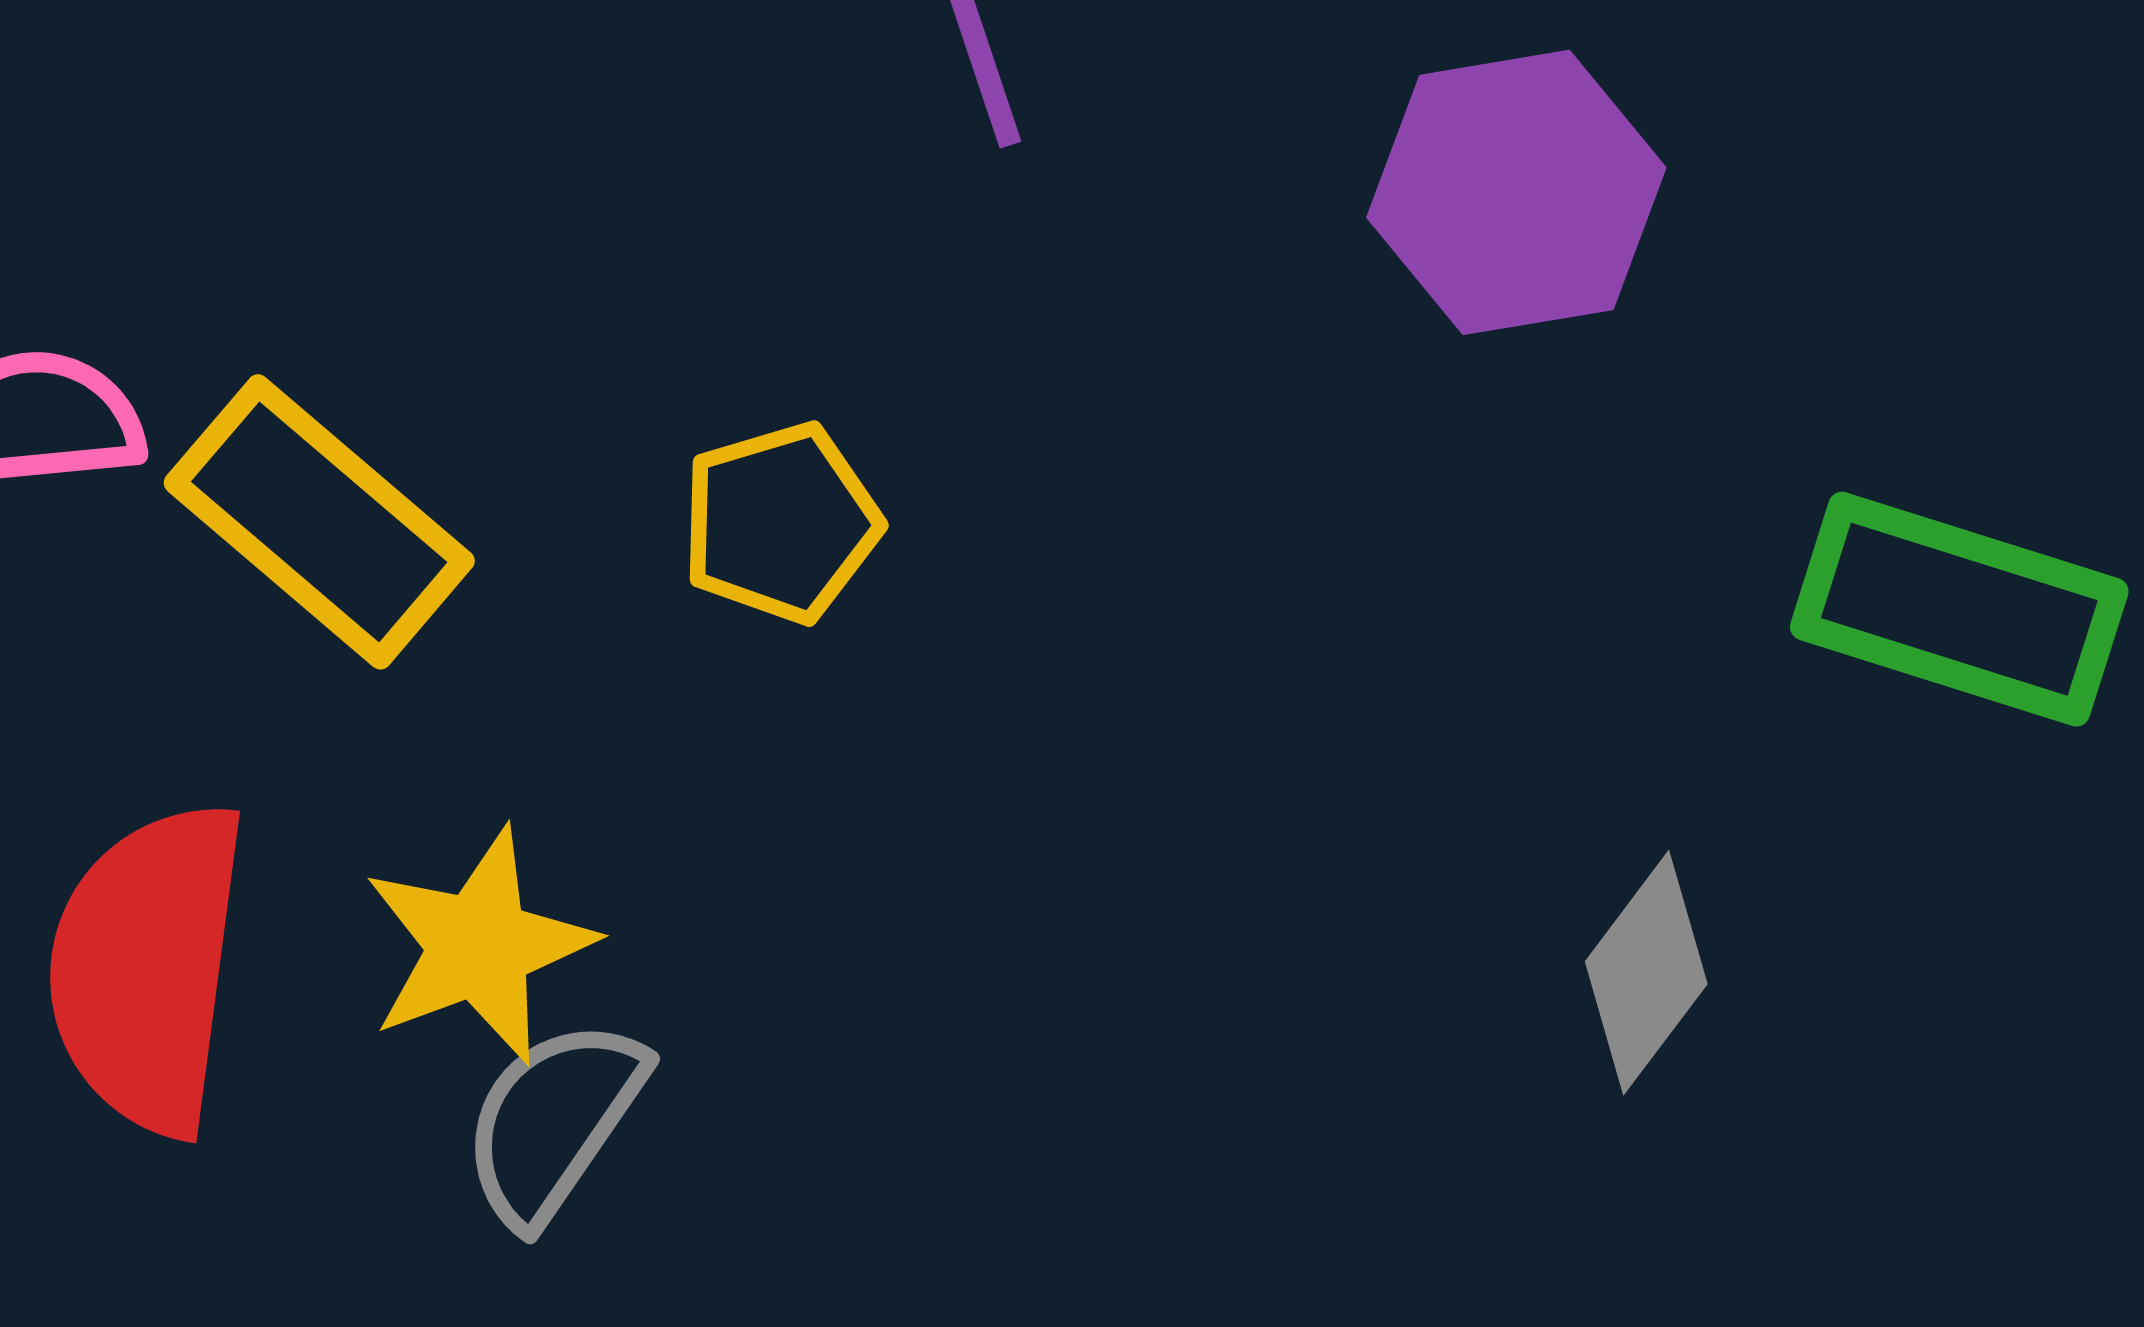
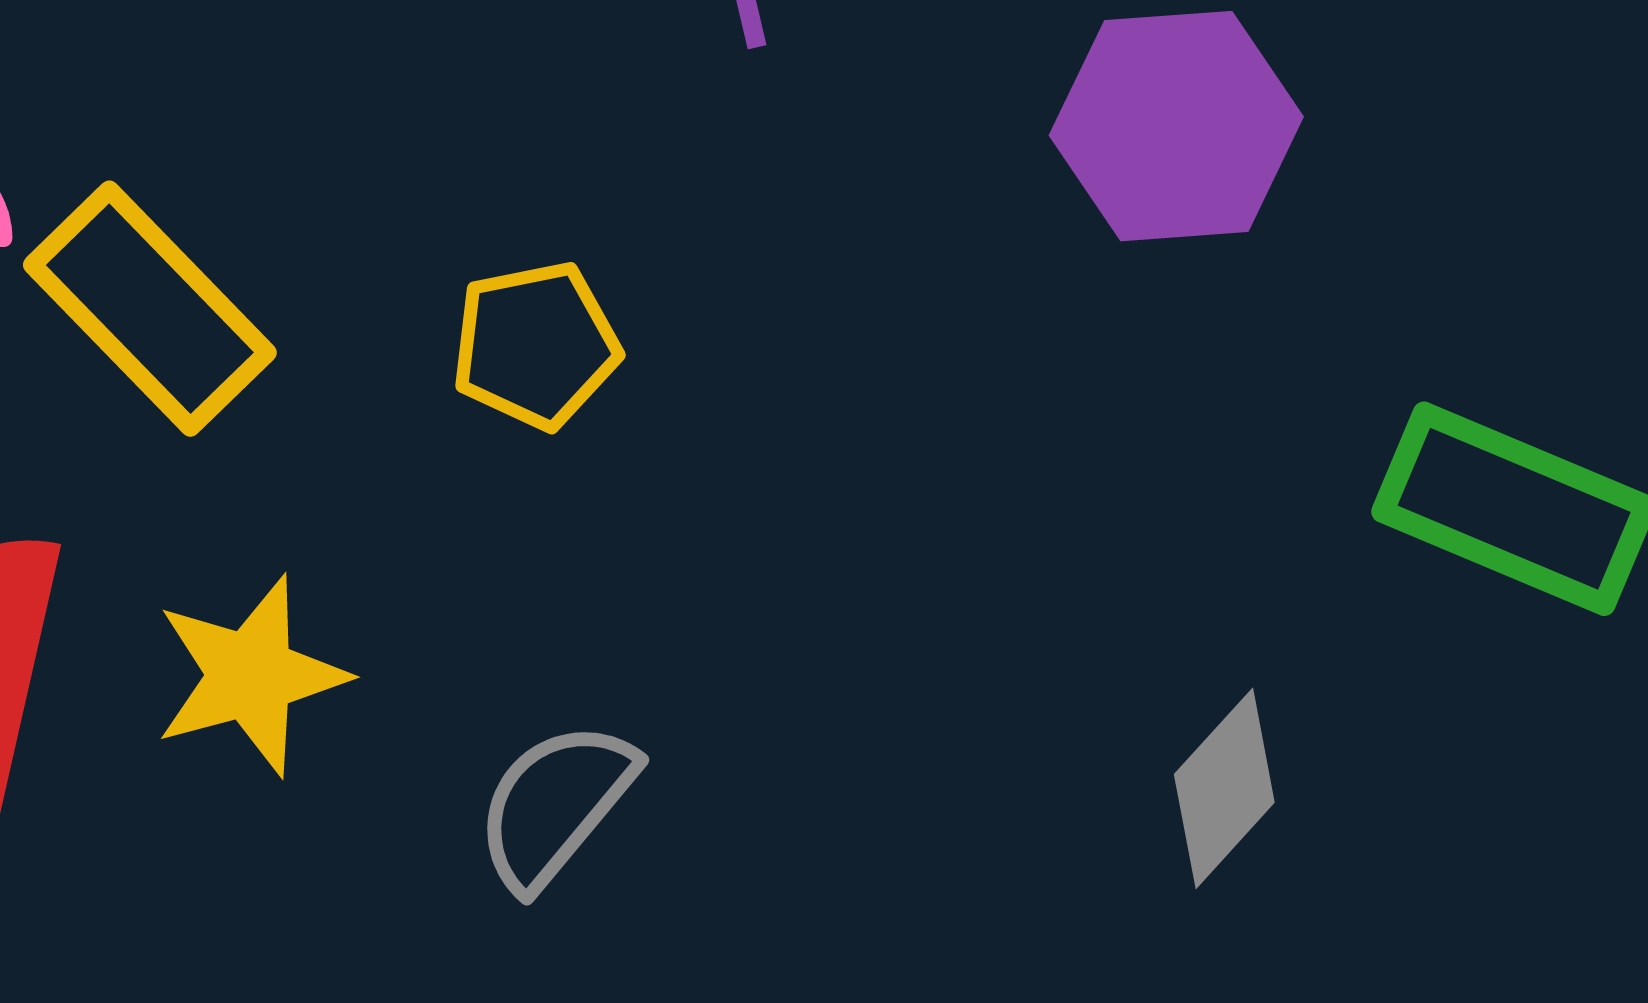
gray semicircle: (553, 1122) -> (555, 805), moved

